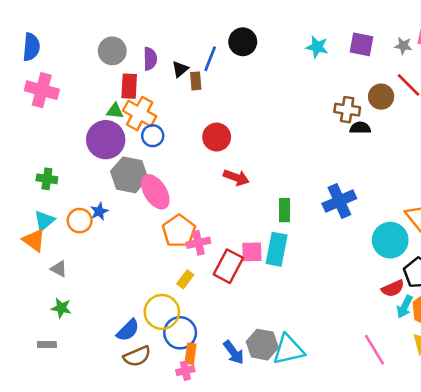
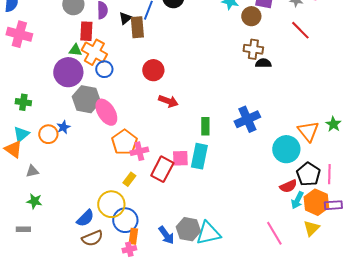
brown rectangle: (196, 81) -> (137, 27), size x1.5
brown circle: (381, 97) -> (251, 16), moved
gray triangle: (59, 269) -> (32, 171), turned -40

